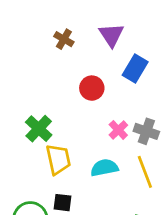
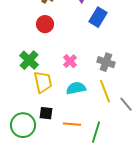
red circle: (92, 88) -> (45, 24), moved
pink cross: (118, 130) -> (70, 61), moved

